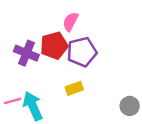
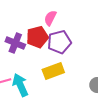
yellow rectangle: (74, 88) -> (53, 71), size x1.5

